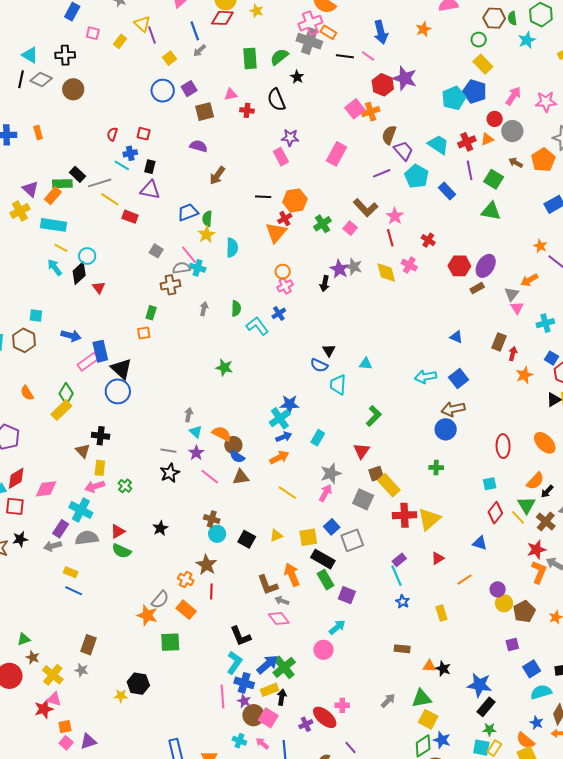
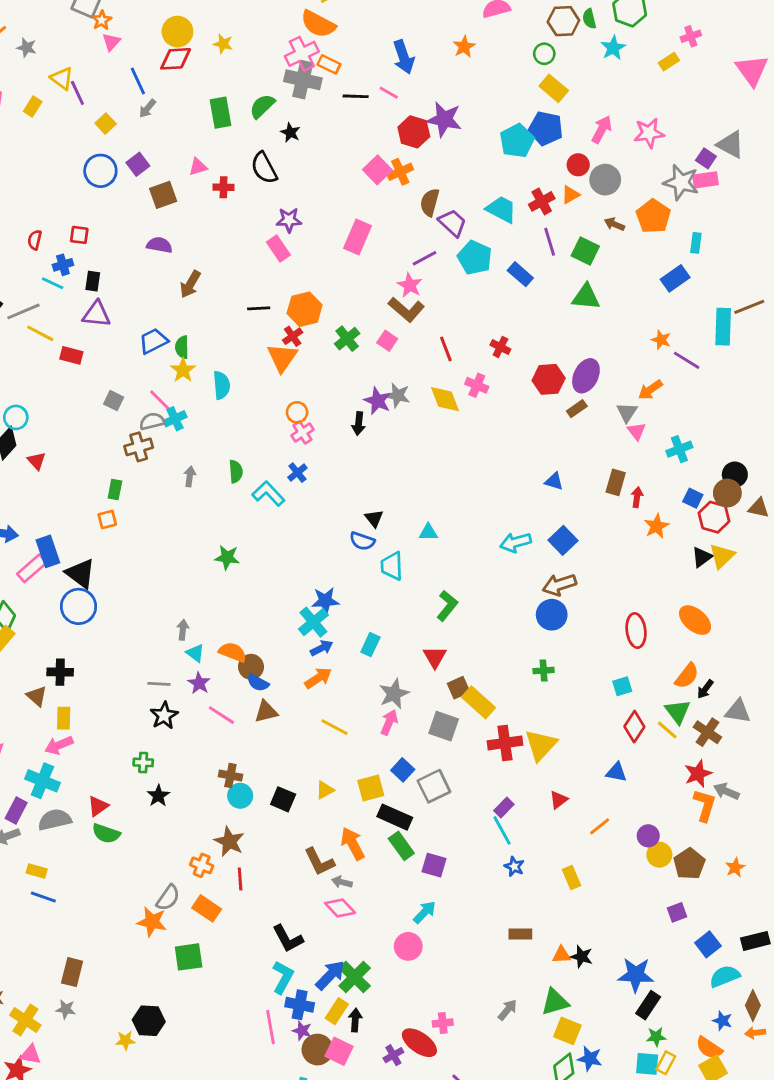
pink star: (395, 216) -> (410, 285), moved
cyan cross: (198, 268) -> (175, 419), turned -35
green cross: (125, 486) -> (143, 762), moved, turned -32
yellow rectangle: (270, 690) -> (337, 1011), turned -30

